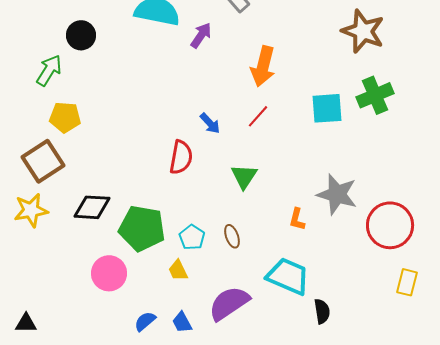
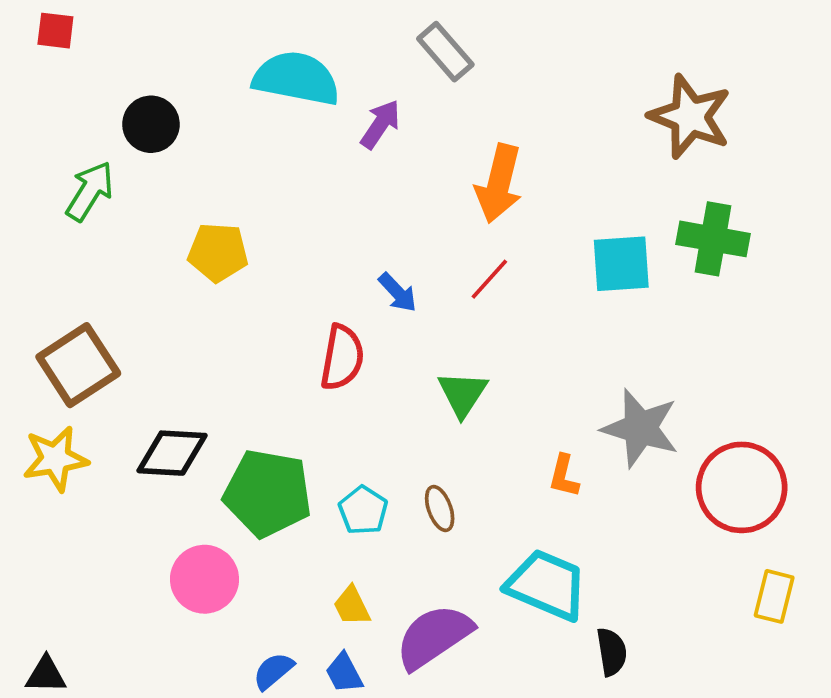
green cross: (375, 95) -> (713, 239), turned 33
yellow pentagon: (65, 117) -> (218, 252), moved
yellow trapezoid: (178, 270) -> (352, 606), moved

